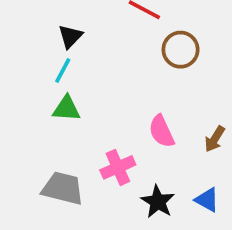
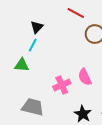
green triangle: (66, 109) -> (22, 65), moved
pink cross: (118, 167) -> (62, 85), moved

